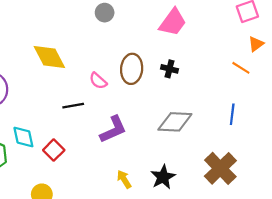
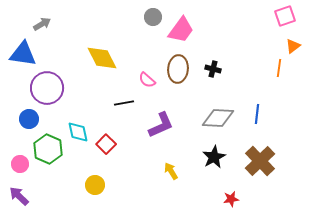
pink trapezoid: (173, 22) -> (181, 30), moved
orange line: (241, 68) -> (279, 68), turned 66
blue line: (232, 114) -> (257, 114), moved
black star: (163, 177) -> (214, 157), moved

